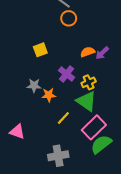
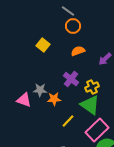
yellow square: (40, 50) -> (43, 45), moved, turned -32
orange semicircle: (88, 52) -> (78, 51), moved
pink triangle: (17, 132) -> (24, 100), moved

